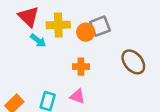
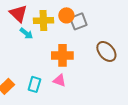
orange circle: (86, 32) -> (66, 15), moved
orange cross: (81, 67) -> (62, 55), size x1.5

